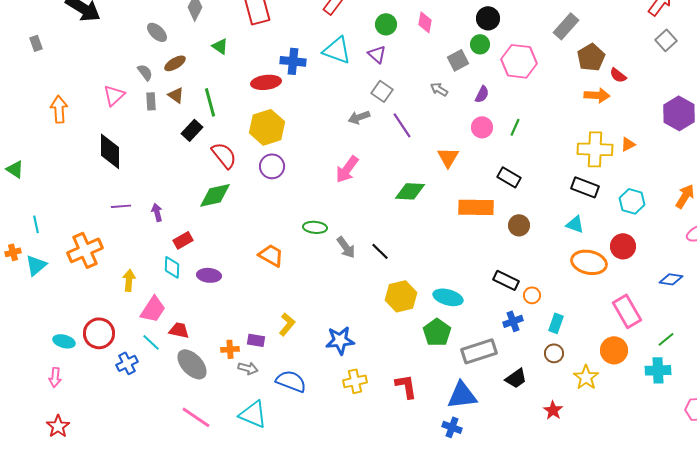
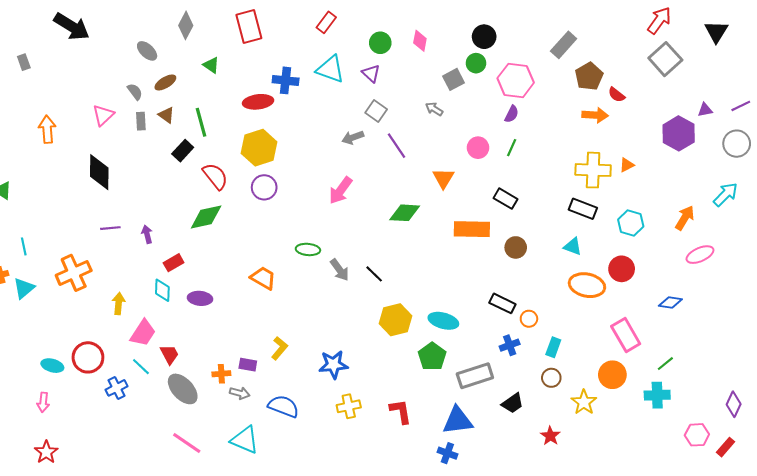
gray square: (666, 40) -> (665, 59), size x1.5
purple semicircle: (482, 94) -> (512, 114), moved
red trapezoid: (179, 330) -> (169, 354), turned 50

